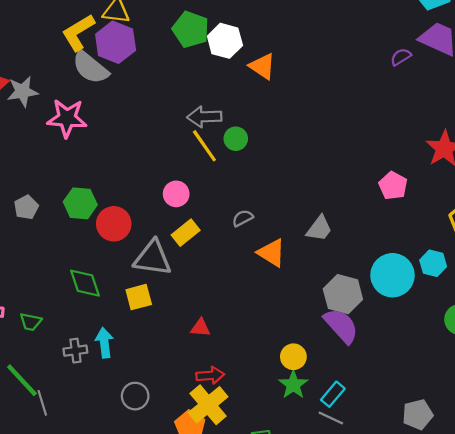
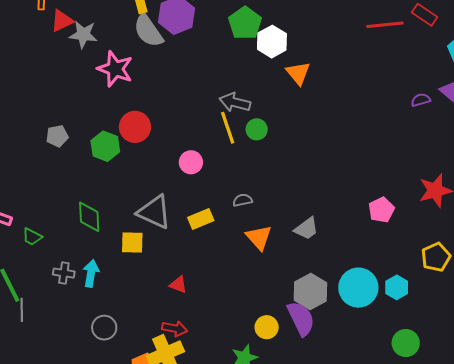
red circle: (114, 224) -> (135, 127), moved
yellow rectangle: (186, 233) -> (201, 219), moved
yellow circle: (293, 357) -> (267, 327), moved

